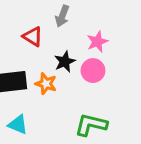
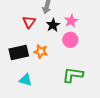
red triangle: (33, 37) -> (29, 22), turned 40
black star: (65, 62) -> (53, 25), moved

